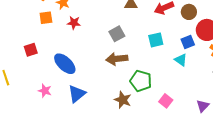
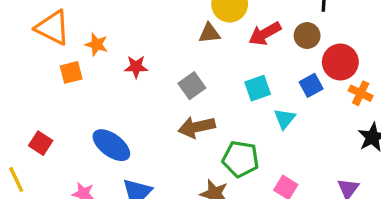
red star: (74, 23) -> (136, 67), moved
red square: (31, 50) -> (41, 143), moved, turned -32
cyan triangle: (181, 60) -> (285, 119), moved, turned 40

